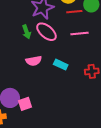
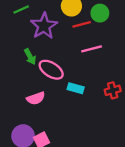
pink ellipse: (46, 32) -> (51, 70), moved
pink semicircle: (34, 61) -> (36, 98), moved

